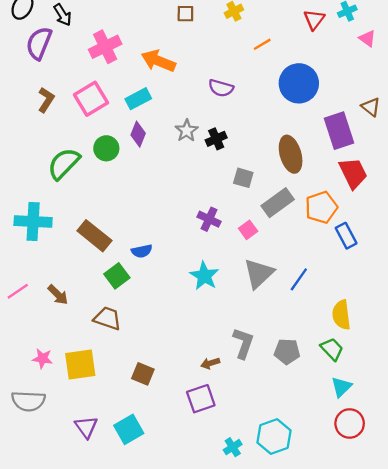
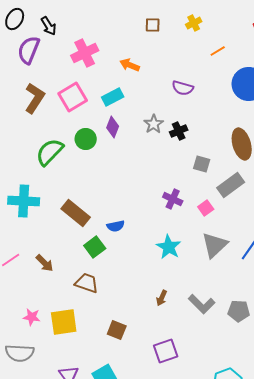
orange arrow: (158, 61) -> (130, 65), size x0.7
brown L-shape: (46, 100) -> (35, 98), size x1.4
gray L-shape: (243, 343) -> (202, 304), turned 116
brown arrow: (210, 363) -> (162, 298), moved, turned -49

